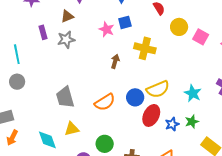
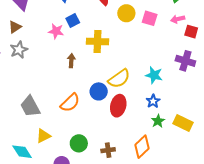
green star: (192, 122) -> (158, 121), moved
blue star: (172, 124) -> (153, 101), moved

